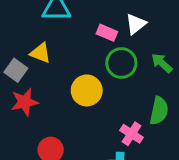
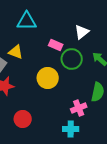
pink rectangle: (107, 33) -> (56, 45), moved
pink cross: (132, 134) -> (79, 108), turned 35

